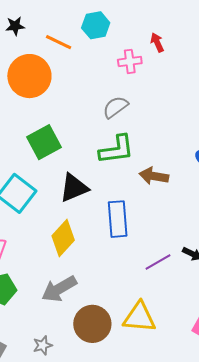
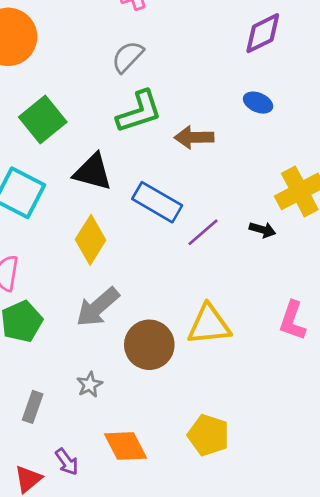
black triangle: (74, 188) -> (93, 172), turned 48
blue rectangle: (118, 219) -> (157, 202), turned -45
purple line: (158, 262) -> (203, 232), moved

